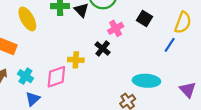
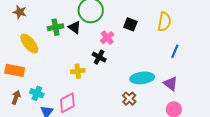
blue line: (170, 45) -> (175, 51), moved
pink diamond: (56, 77) -> (67, 103), moved
purple triangle: (188, 90) -> (171, 83), moved

